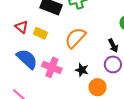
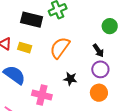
pink cross: (52, 67) -> (42, 95), moved
orange circle: (97, 87) -> (99, 93), moved

